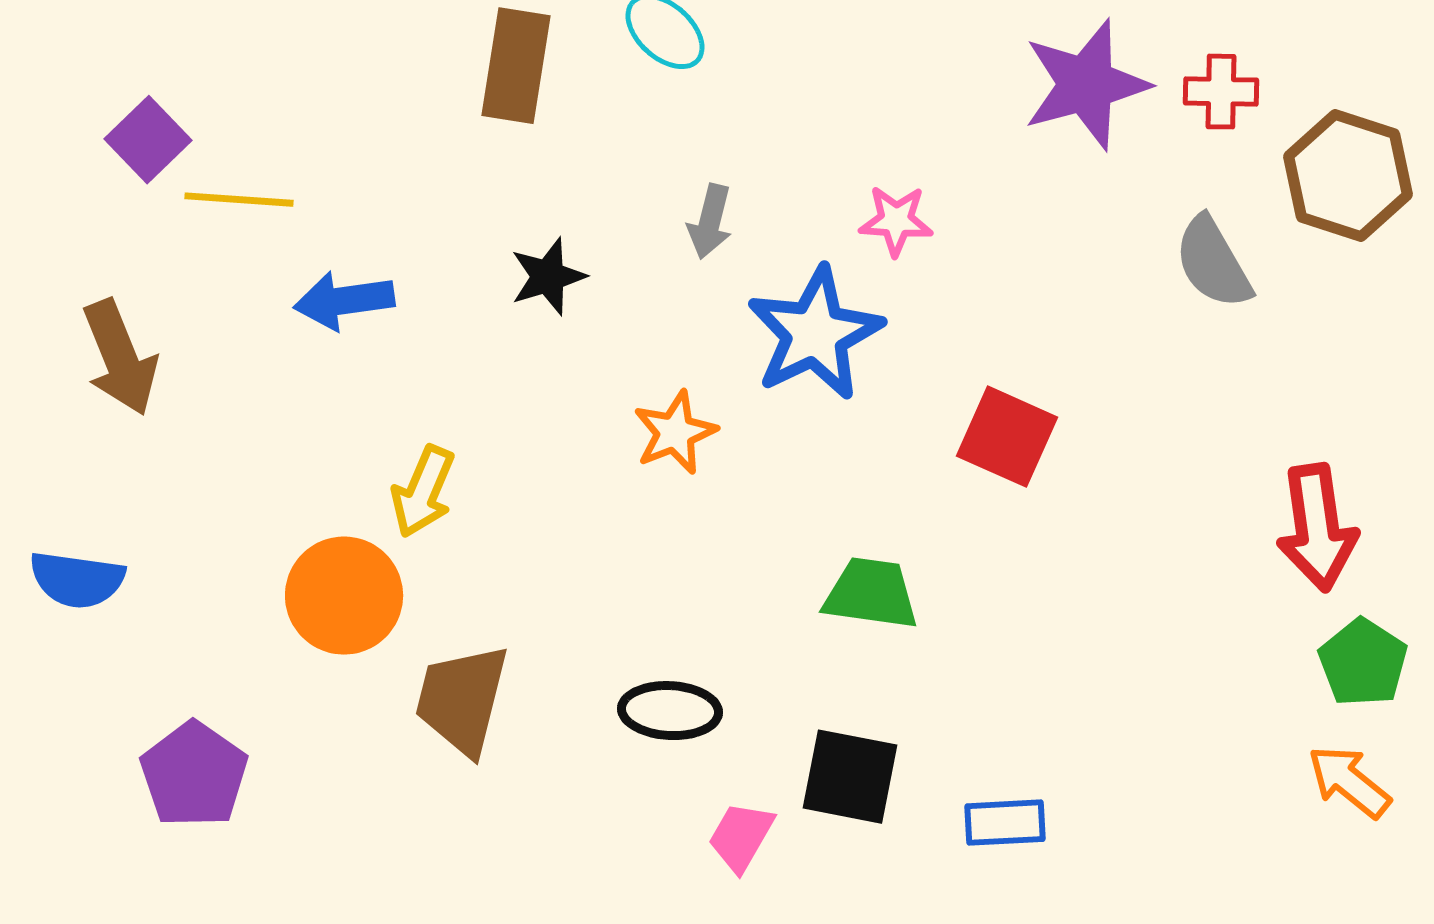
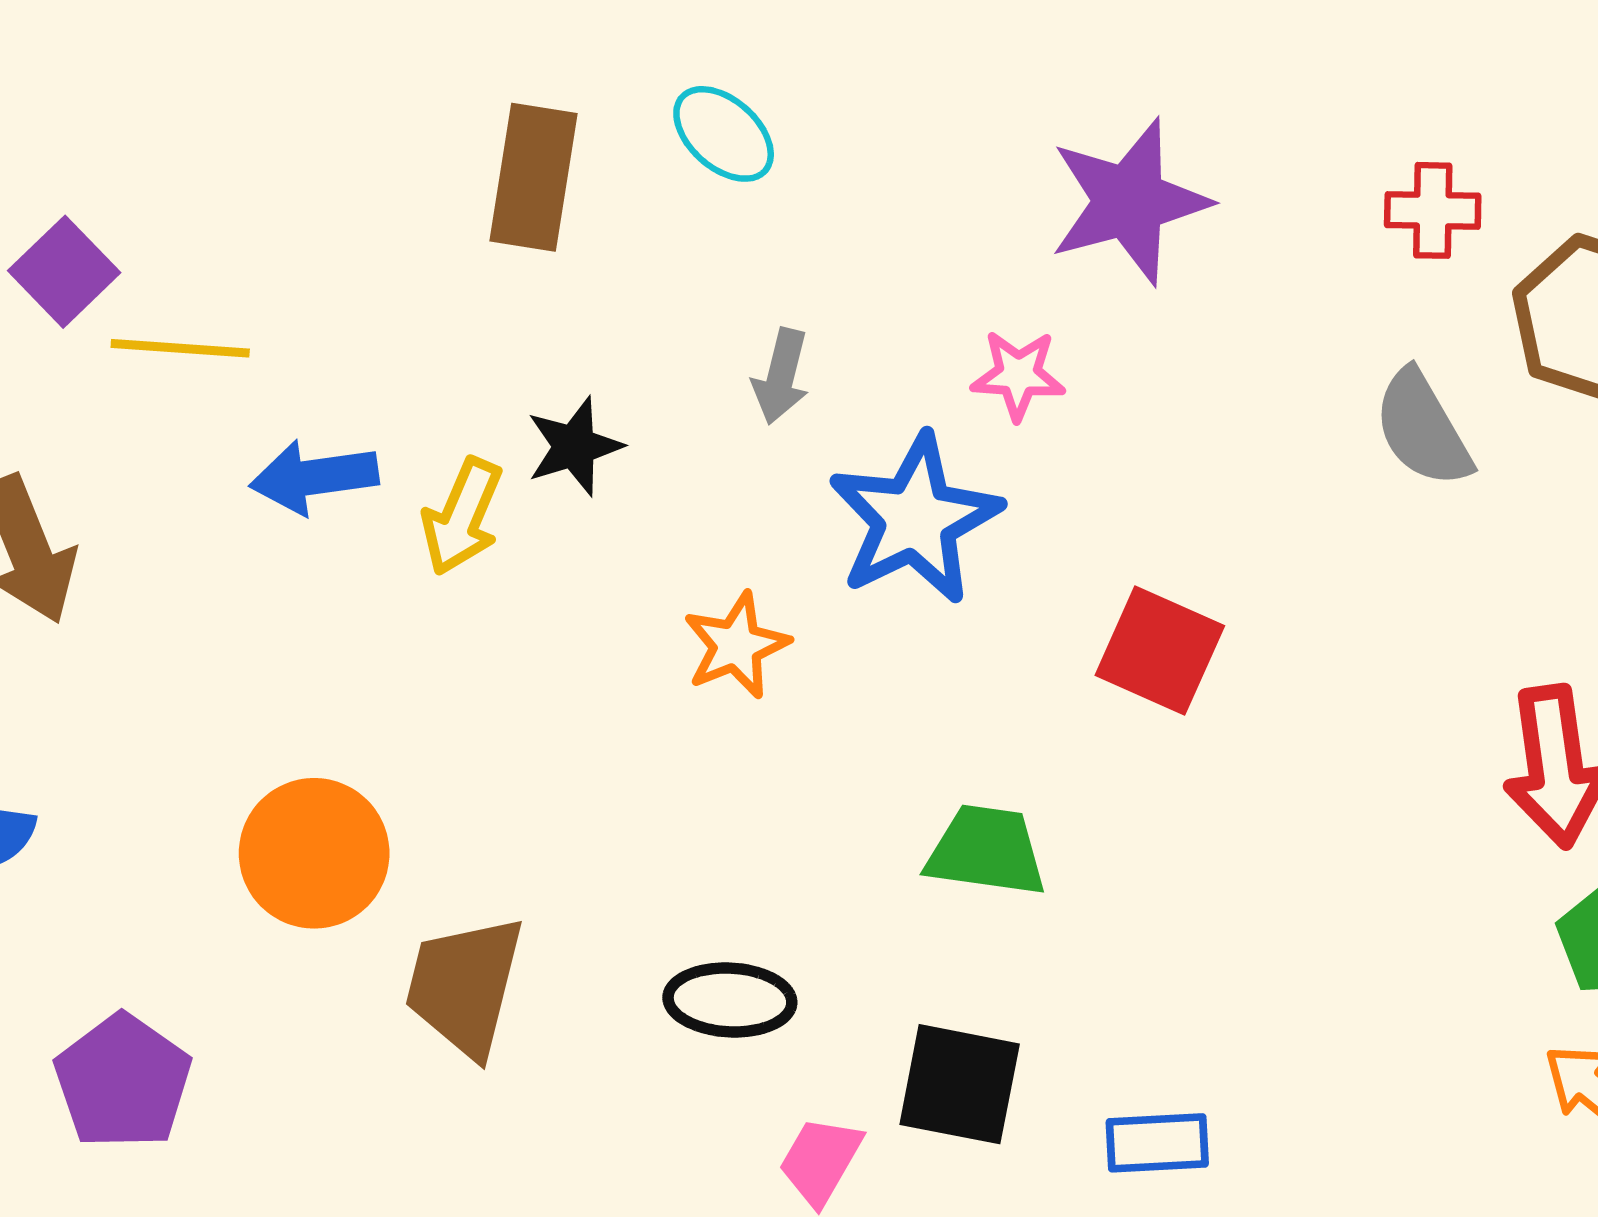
purple star: (1086, 85) -> (1129, 202), moved
yellow arrow: (423, 492) -> (462, 517), moved

